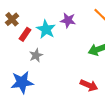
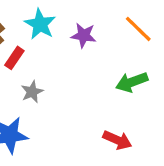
cyan star: (46, 29) -> (40, 24), moved

